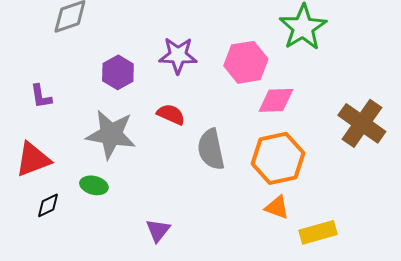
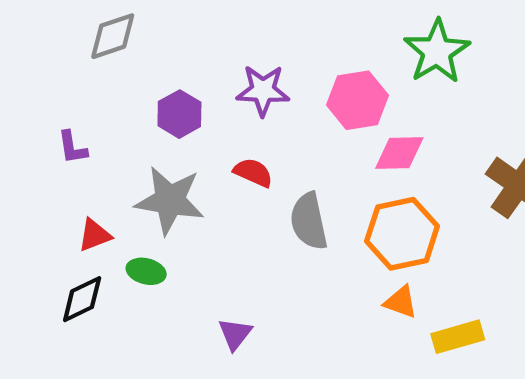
red triangle: (33, 159) -> (95, 235), moved, size x0.7
black diamond: (48, 205) -> (82, 299), size x1.4

